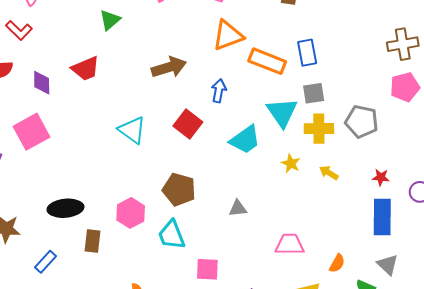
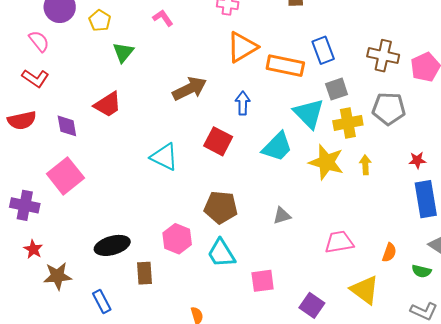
brown cross: (403, 44) -> (383, 56), moved, turned 32
yellow star: (291, 163) -> (326, 162), size x1.8
yellow arrow: (329, 173) -> (365, 165), turned 66
blue rectangle: (45, 262) -> (102, 302), turned -60

